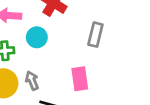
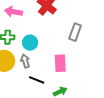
cyan circle: (37, 37) -> (30, 43), moved

